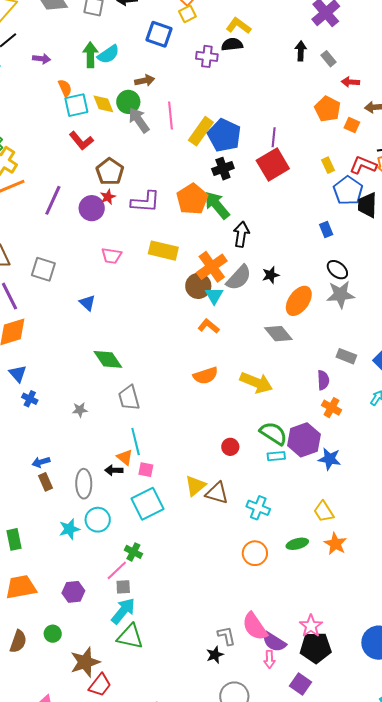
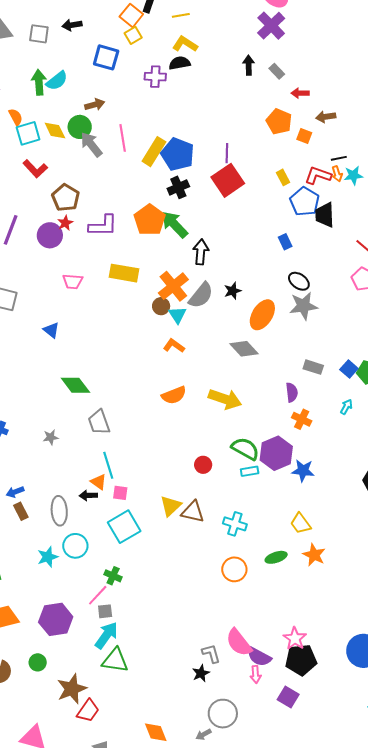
brown circle: (198, 286) -> (161, 306), size x0.7
purple hexagon: (73, 592) -> (56, 619), size x1.5

